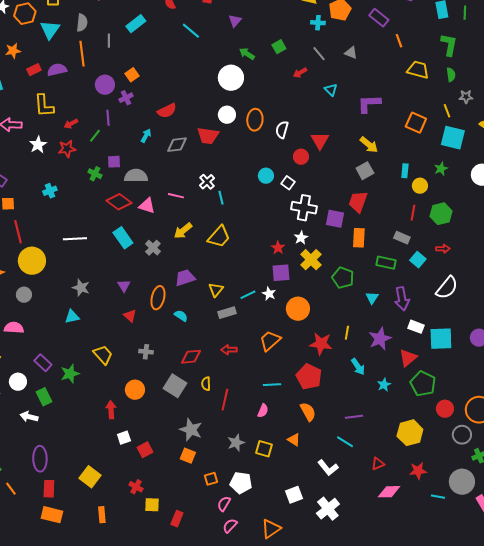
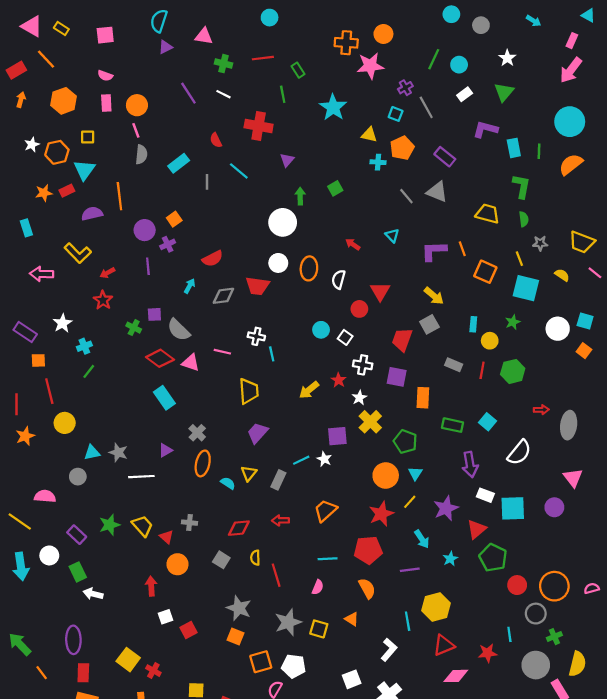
gray semicircle: (82, 23) -> (141, 154), moved
gray line: (109, 41) -> (207, 182), moved
orange line: (399, 41) -> (462, 249), moved
gray triangle: (351, 53) -> (437, 192), moved, size x1.5
green arrow: (247, 54) -> (300, 196), turned 56
gray line: (319, 54) -> (406, 196), moved
red rectangle: (34, 70) -> (67, 191), moved
red arrow: (300, 73) -> (353, 244), moved, turned 64
yellow L-shape: (44, 106) -> (78, 253), turned -40
green line: (95, 136) -> (89, 371), moved
white star: (38, 145) -> (62, 323), moved
red star: (67, 149) -> (103, 300), turned -30
gray semicircle: (136, 176) -> (179, 330), turned -135
white cross: (207, 182) -> (256, 336), turned -35
red trapezoid: (358, 202) -> (402, 340), moved
white cross: (304, 208) -> (363, 365), size x0.7
yellow arrow: (183, 231) -> (309, 390), moved
yellow trapezoid: (219, 237) -> (249, 391), moved, turned -45
gray rectangle: (402, 238) -> (454, 365), moved
white line: (75, 239) -> (141, 477), moved
gray cross: (153, 248) -> (197, 433), moved
red star: (278, 248) -> (339, 380), moved
red arrow: (443, 249) -> (541, 410), moved
yellow circle: (32, 261) -> (65, 423), size x0.7
purple trapezoid: (185, 278) -> (257, 433), moved, turned -30
purple triangle: (124, 286) -> (165, 450), turned 32
yellow triangle: (216, 290) -> (249, 473), moved
gray circle: (24, 295) -> (78, 477), moved
cyan triangle: (372, 298) -> (415, 473), moved
orange circle: (298, 309) -> (386, 475), moved
gray rectangle: (227, 313) -> (278, 480), turned -48
red triangle: (130, 316) -> (167, 537), moved
cyan triangle: (72, 317) -> (92, 452), moved
yellow line: (347, 333) -> (410, 502), turned 32
red star: (321, 344) -> (381, 514), turned -30
green star: (70, 374) -> (110, 525), moved
red pentagon: (309, 377) -> (368, 550), turned -30
gray square: (175, 386) -> (221, 560), size x0.7
red line: (225, 400) -> (276, 575), turned -30
white arrow: (29, 417) -> (93, 594), moved
purple line: (354, 417) -> (410, 570), moved
yellow hexagon: (410, 433) -> (436, 607), moved
cyan line: (345, 442) -> (408, 621), turned 48
gray star: (236, 443) -> (288, 622), size x1.4
red triangle: (378, 464) -> (444, 645), size x1.5
white L-shape: (328, 468) -> (389, 650), turned -100
orange square: (211, 479) -> (261, 662), size x1.5
red cross: (136, 487) -> (153, 671), moved
cyan line: (438, 497) -> (509, 634), moved, turned 72

